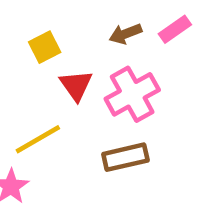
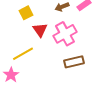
brown rectangle: (125, 157) -> (74, 62), moved

